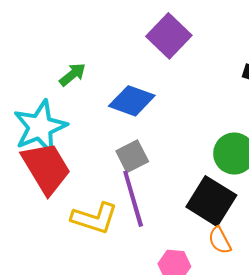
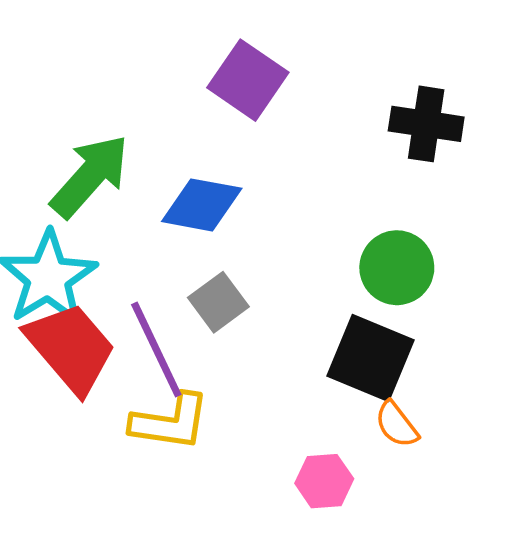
green arrow: (73, 75) -> (90, 176), size x1.8
purple line: (133, 199) -> (156, 349), moved

